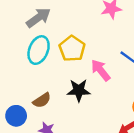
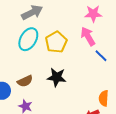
pink arrow: (101, 70) -> (88, 36), moved

